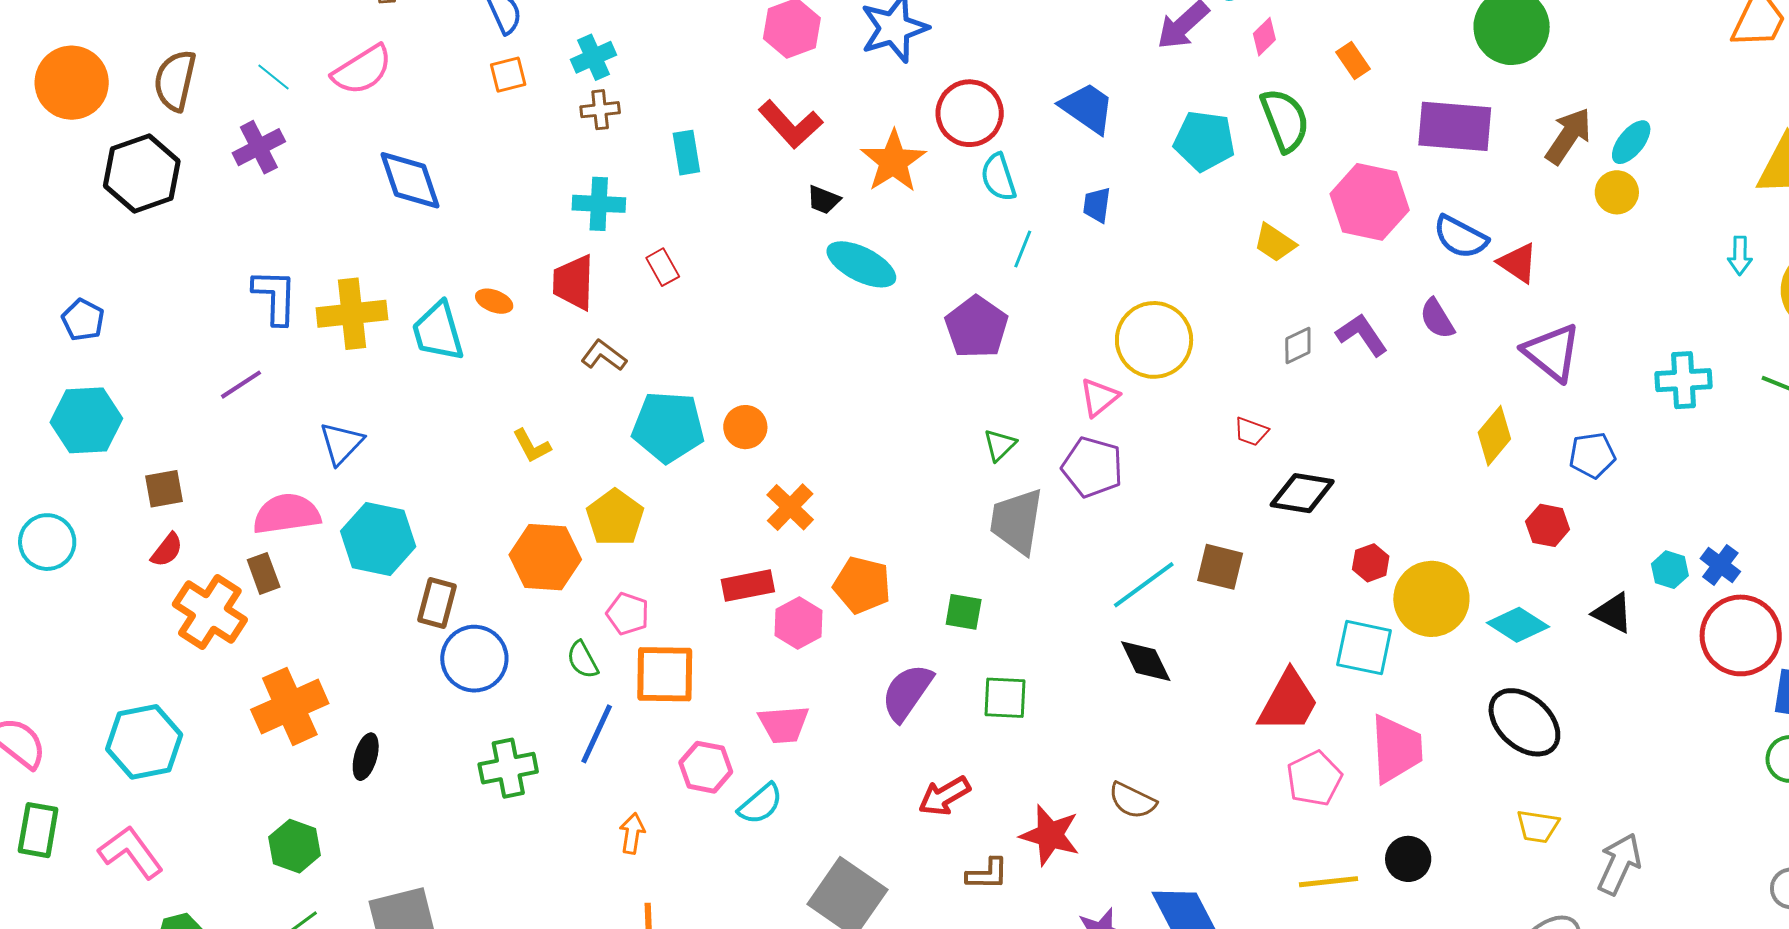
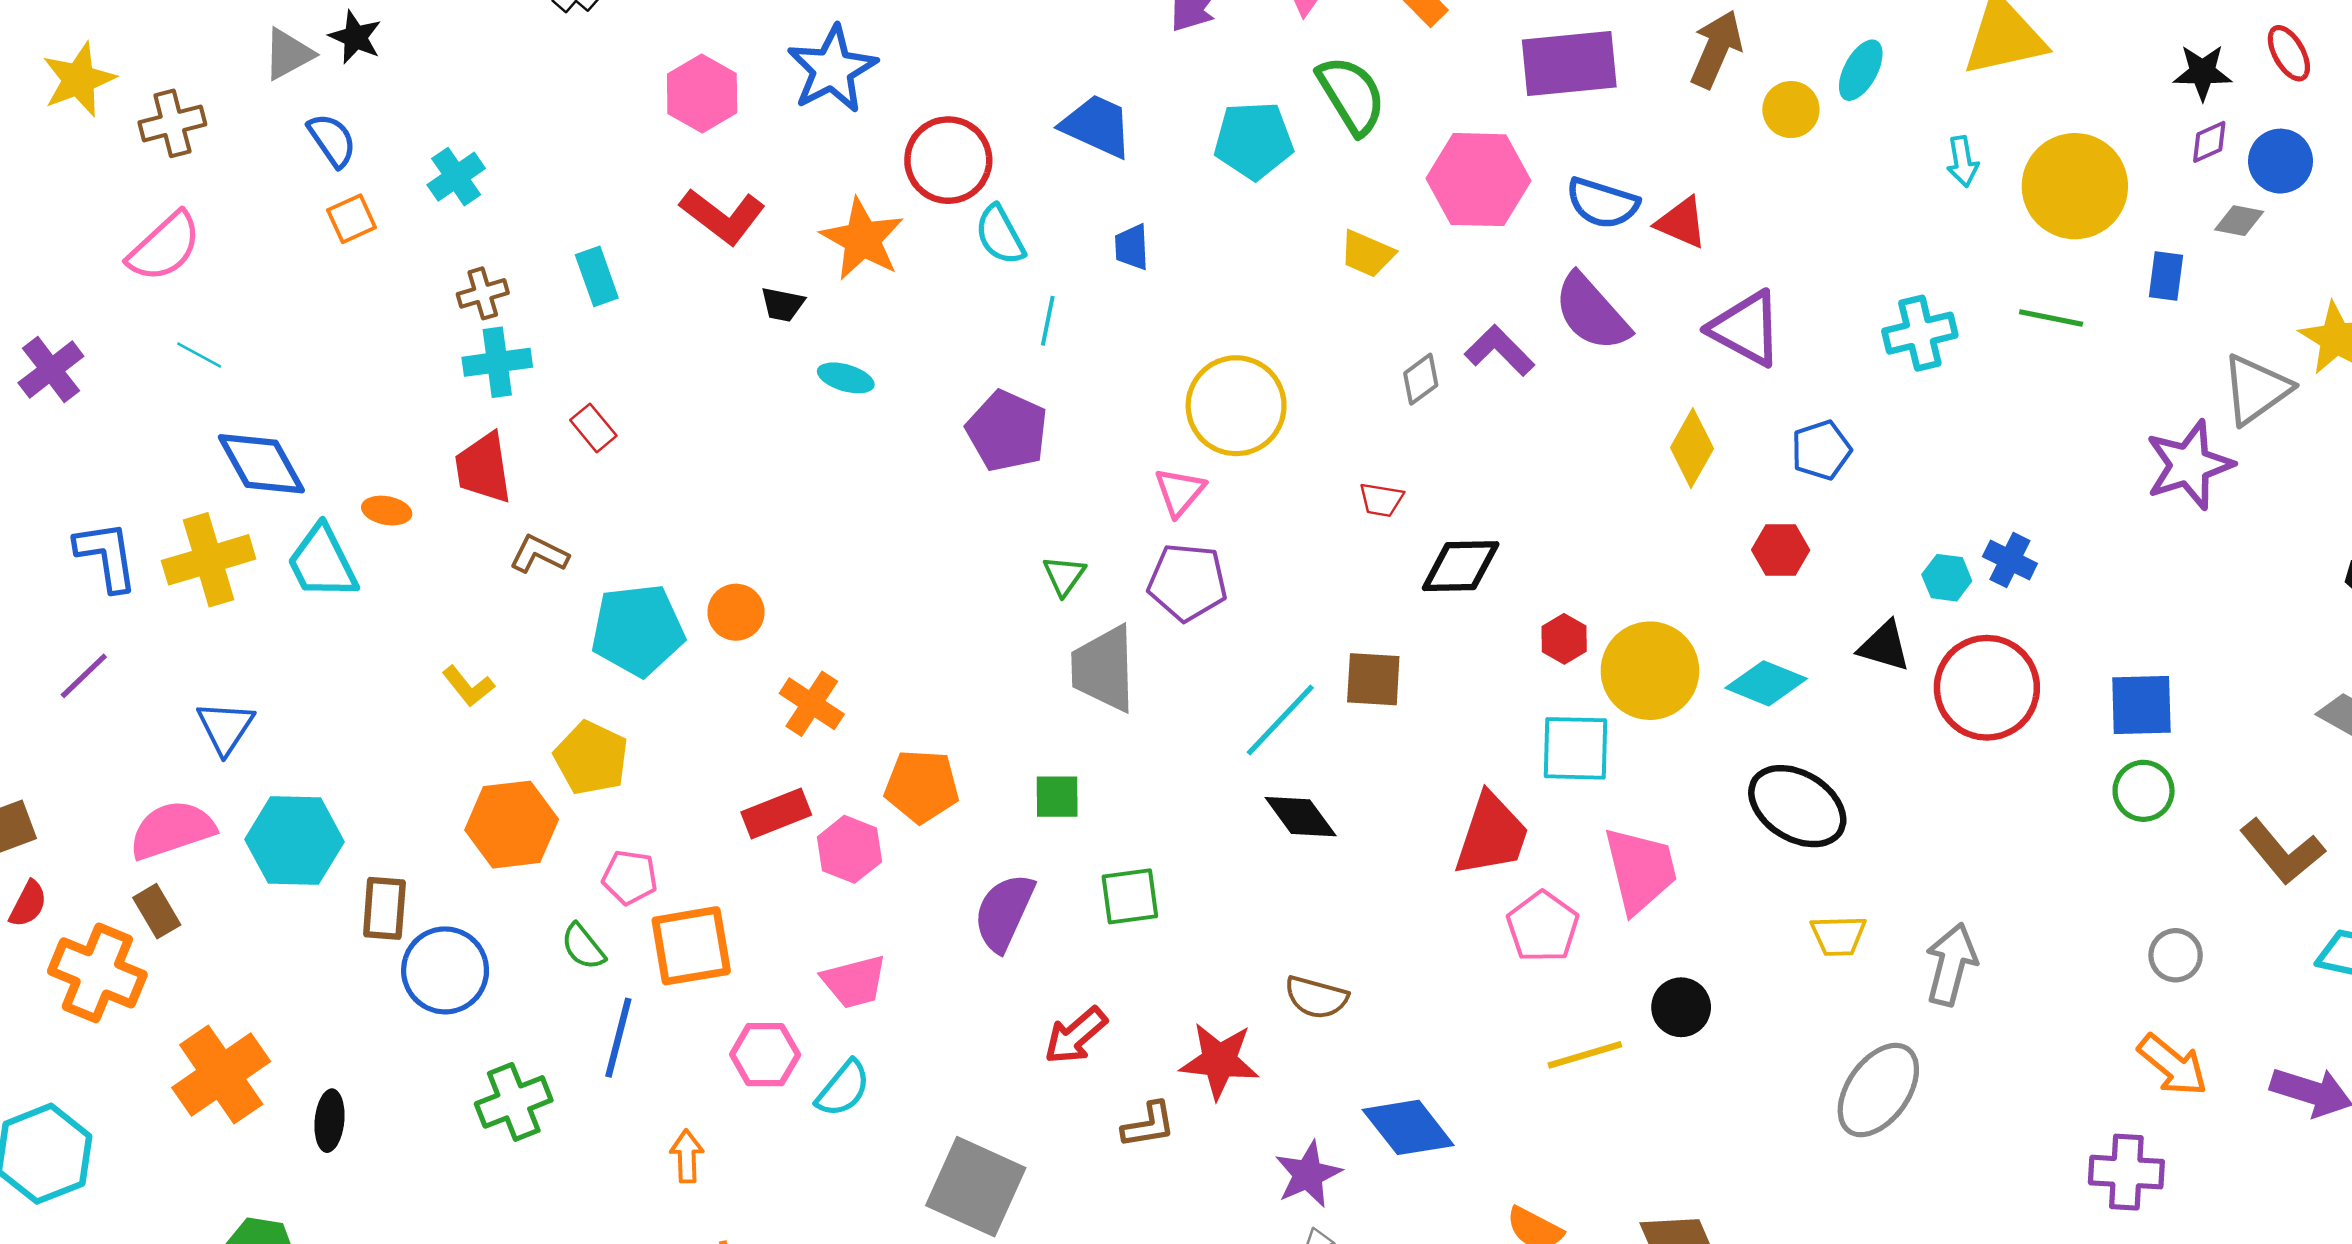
cyan line: (273, 77) -> (199, 355), moved
brown cross: (600, 110) -> (483, 293), moved
cyan ellipse: (1631, 142) -> (1861, 70), moved
blue diamond: (410, 180) -> (261, 464), moved
cyan ellipse: (861, 264) -> (846, 378), size x0.6
purple semicircle: (1437, 319) -> (1592, 312), size x1.6
red circle: (1741, 635) -> (1987, 688), moved

